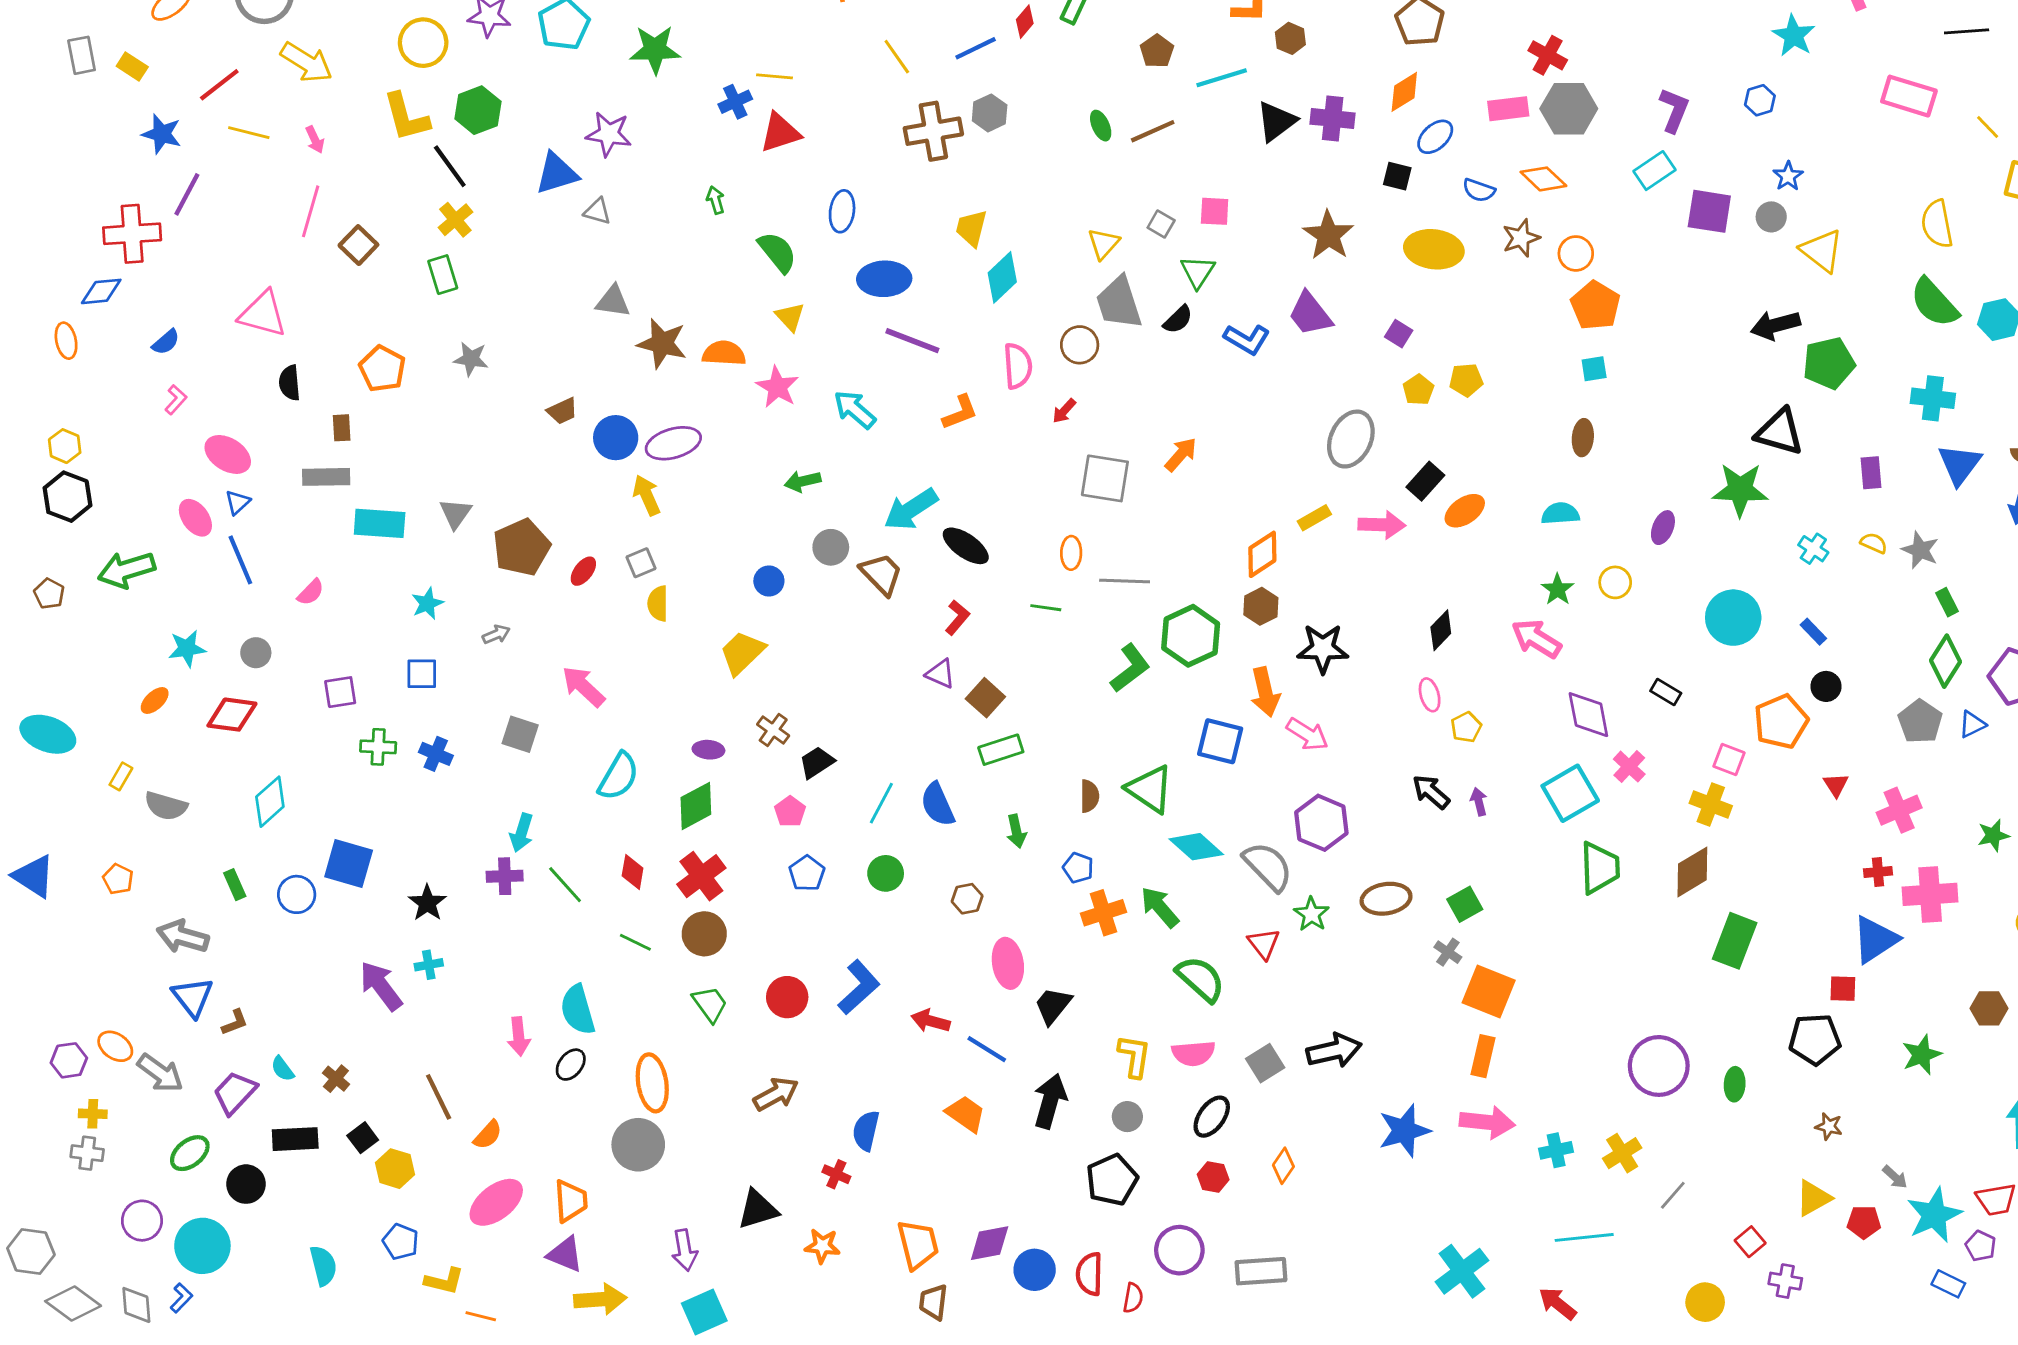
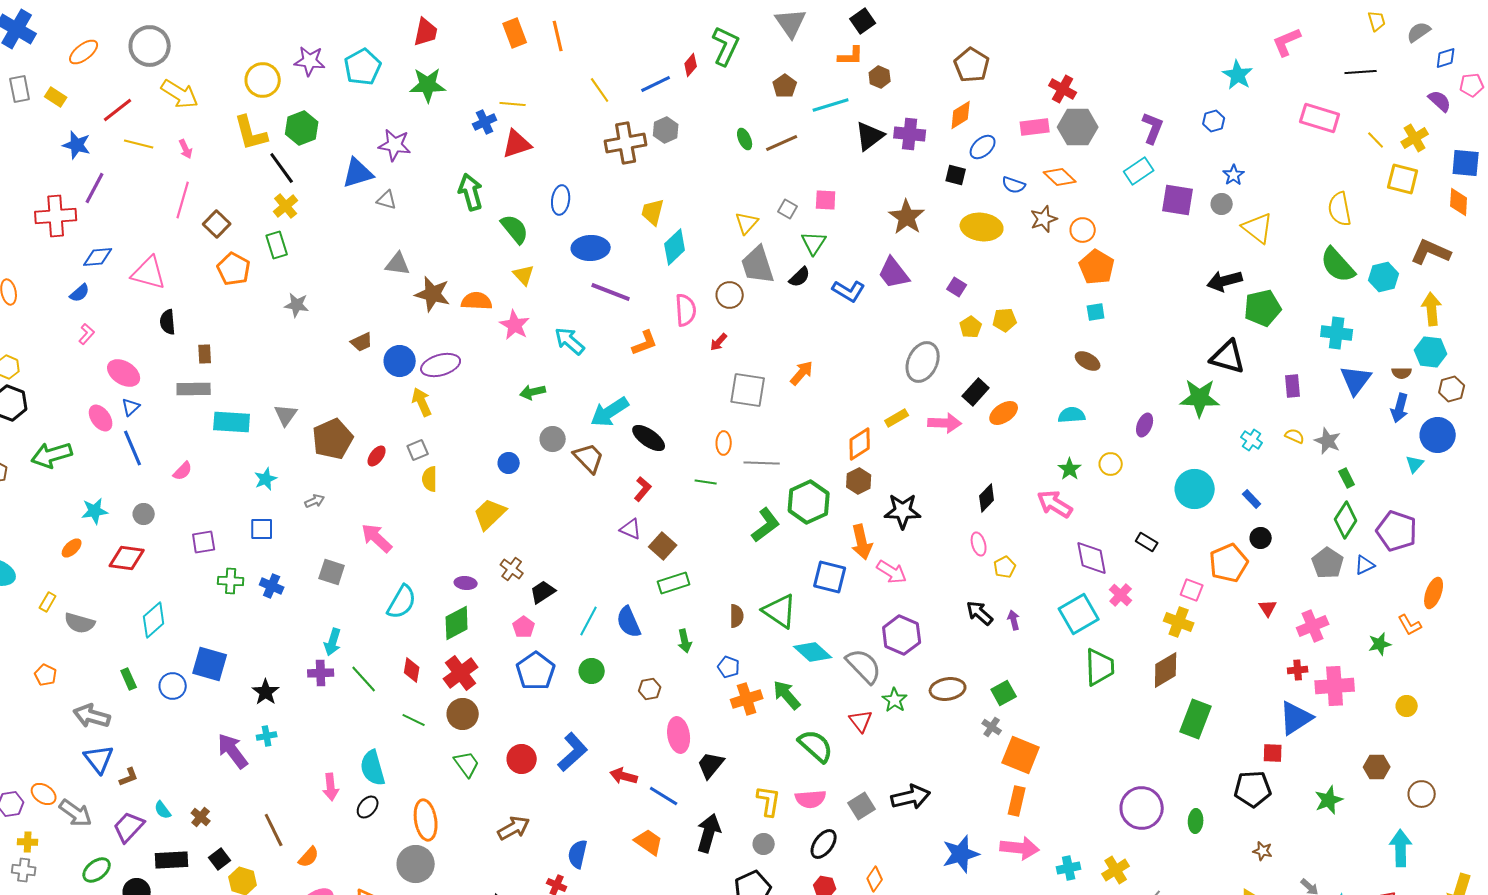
green arrow: (716, 200) -> (471, 192), size x1.8
blue diamond: (101, 291) -> (98, 257), moved
orange pentagon: (382, 369) -> (234, 269), moved
brown ellipse: (1583, 438) -> (1088, 361), turned -65
blue pentagon: (807, 873) -> (536, 671), size x1.5

